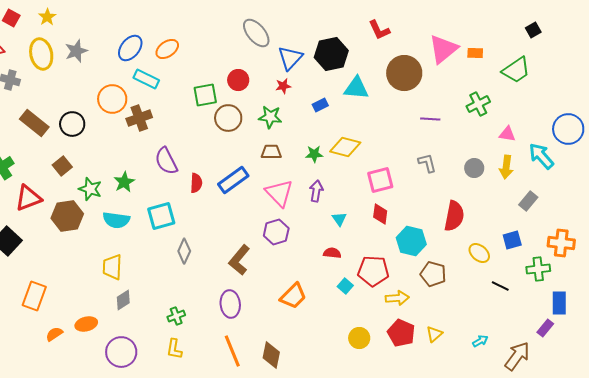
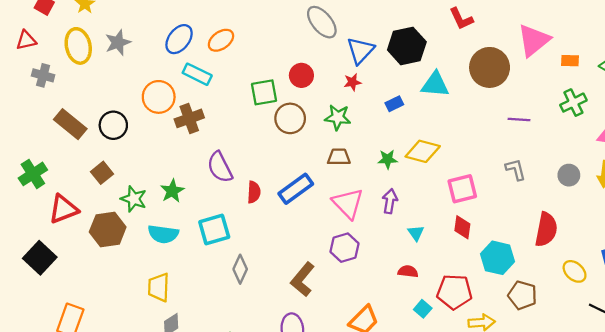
orange rectangle: (475, 53) -> (570, 61), moved

